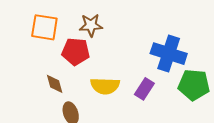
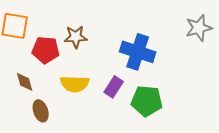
brown star: (91, 25) -> (76, 37), moved
green pentagon: (194, 85) -> (147, 101), moved

